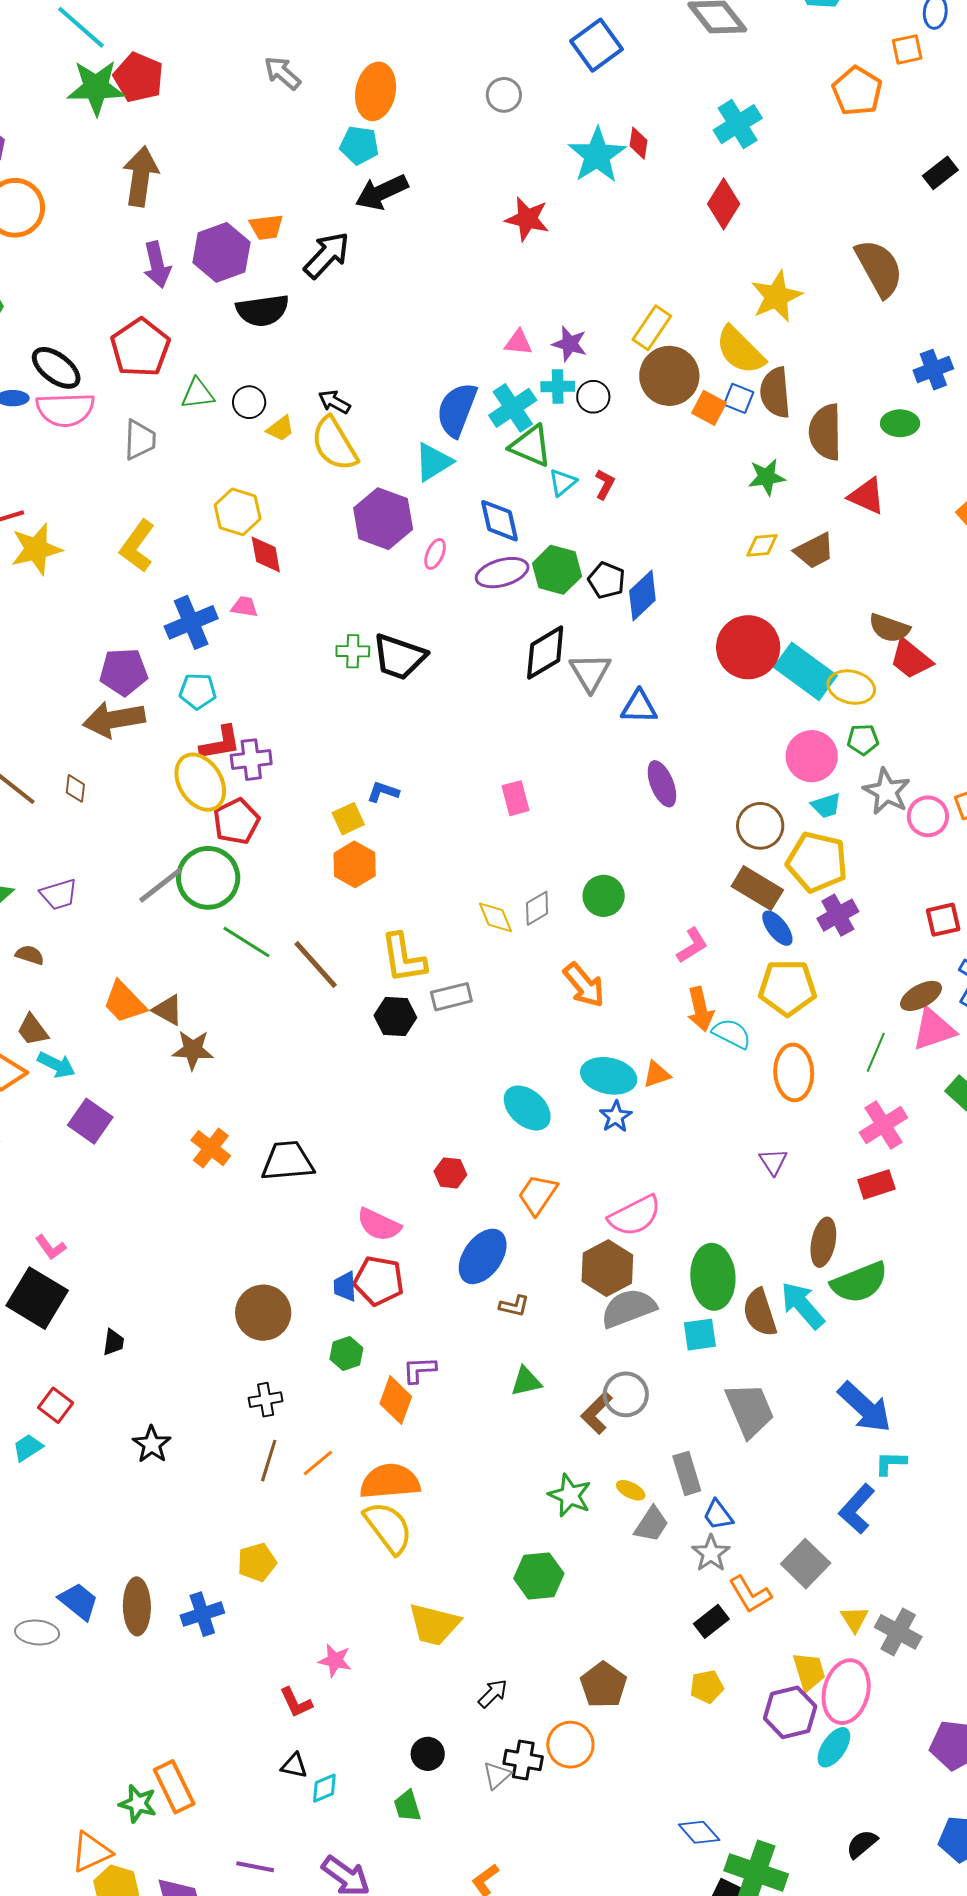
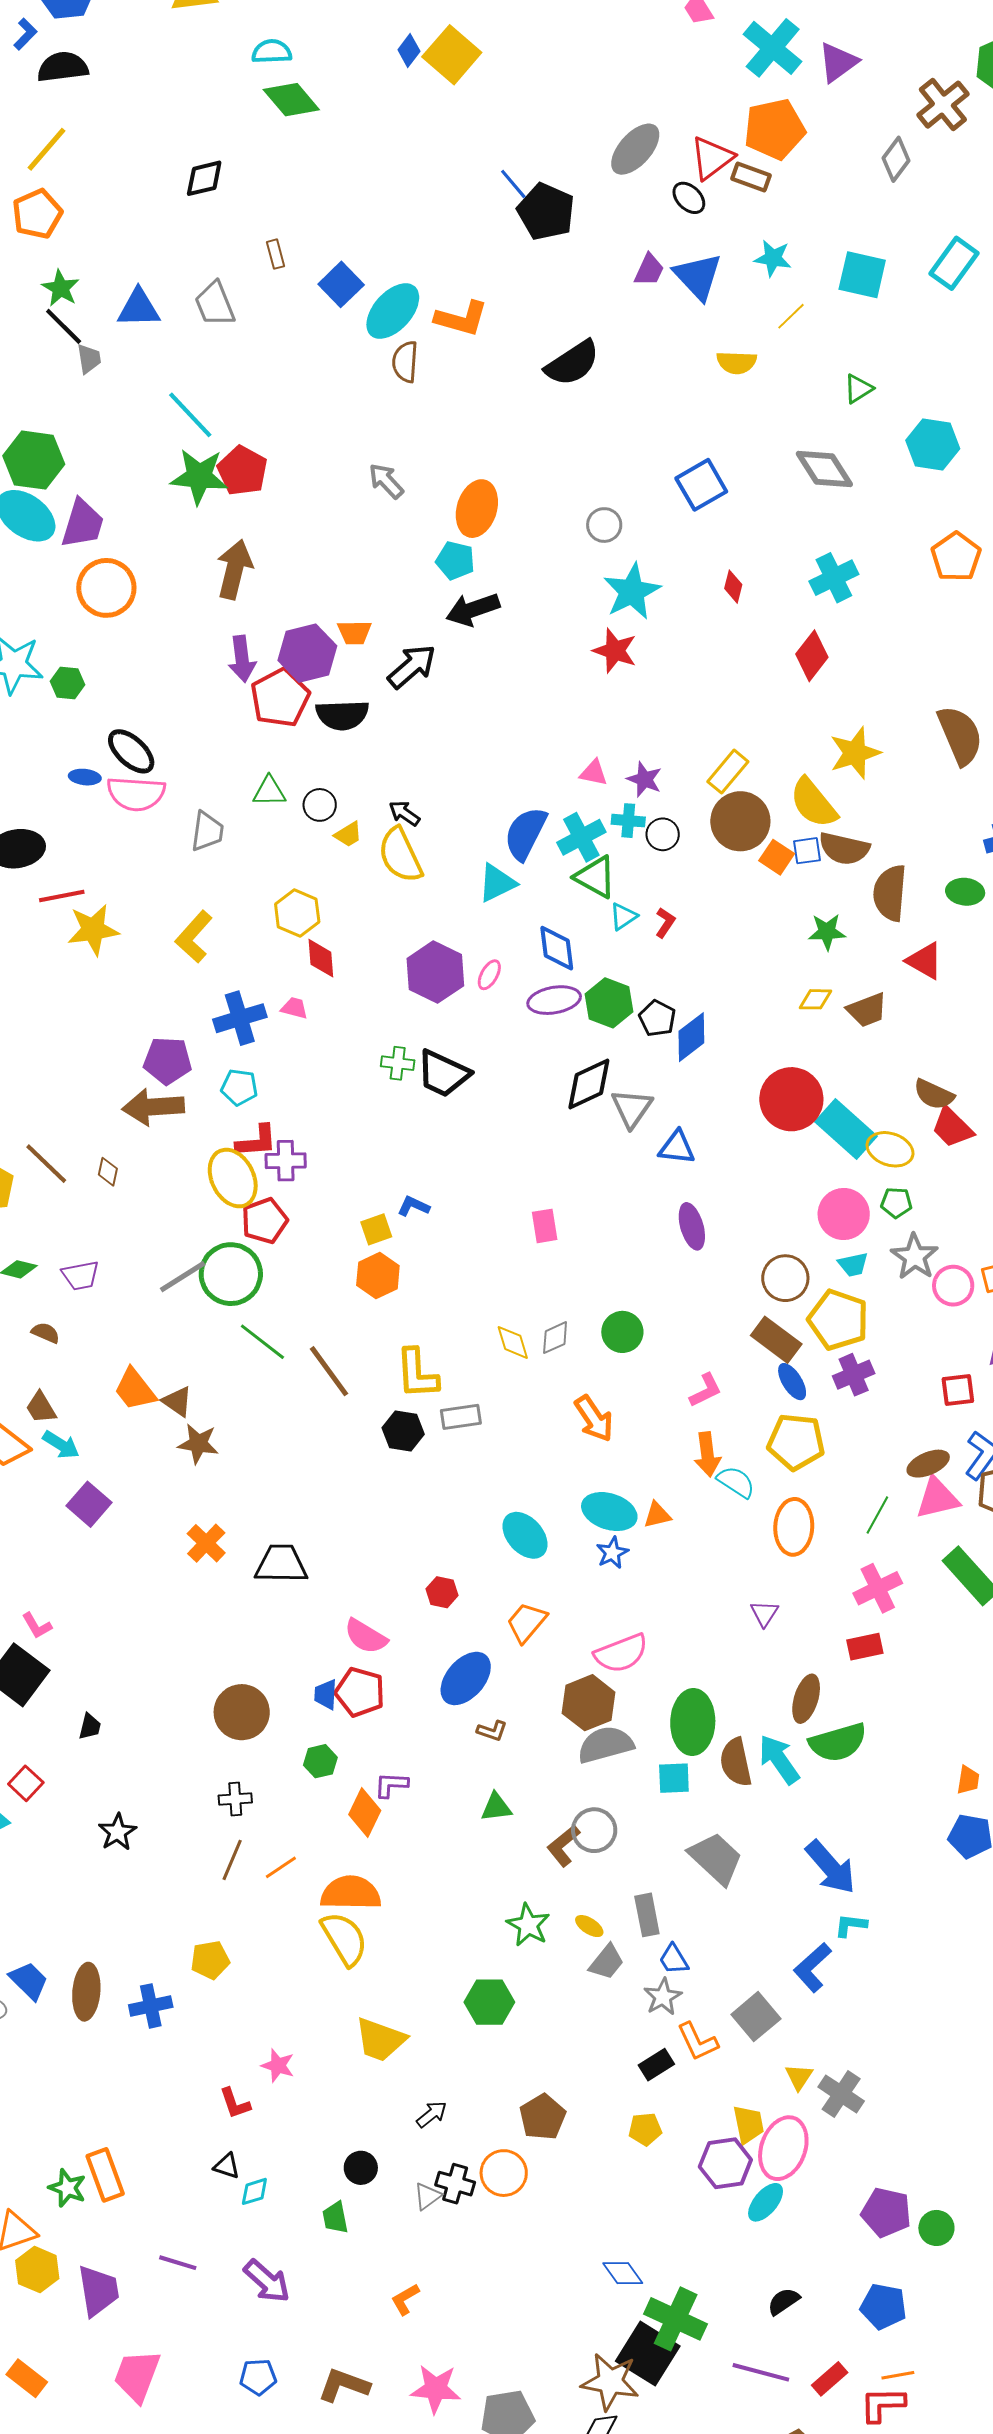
cyan star: (597, 155) -> (632, 591), moved
red pentagon: (140, 348) -> (280, 698), moved
brown semicircle: (775, 393) -> (844, 849), turned -78
blue square: (739, 398) -> (807, 851), turned -36
purple hexagon: (383, 519) -> (435, 972), moved
gray trapezoid: (750, 1410) -> (716, 1858), turned -30

